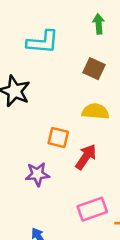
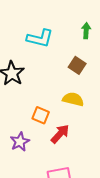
purple star: (37, 174) -> (20, 142), turned -30

